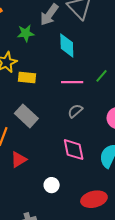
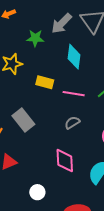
yellow rectangle: (27, 78) -> (45, 82), moved

